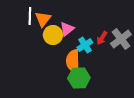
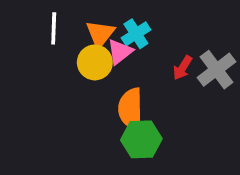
orange triangle: (43, 19) -> (100, 34), moved
cyan cross: (85, 45) -> (136, 34), moved

